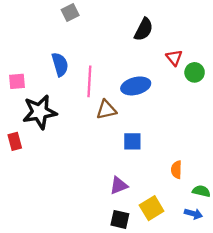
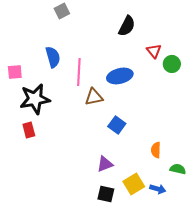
red rectangle: (15, 141) -> (29, 130), moved
blue square: (132, 141) -> (117, 125), turned 36
blue arrow: (193, 214) -> (158, 189), moved

